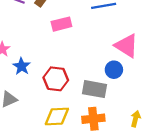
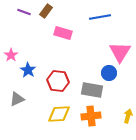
pink rectangle: (61, 24) -> (63, 33), turned 30
pink triangle: (126, 46) -> (120, 52), turned 30

